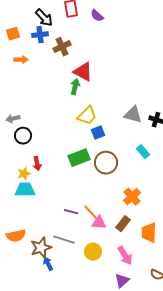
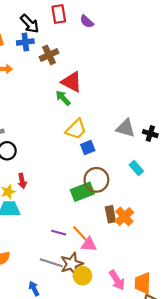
green arrow: (75, 87) -> (63, 98), turned -56
green rectangle: (79, 158) -> (82, 192), moved
brown rectangle: (123, 224) -> (110, 214), moved, turned -49
orange trapezoid: (149, 233) -> (143, 283), moved
brown star: (41, 248) -> (72, 264), moved

